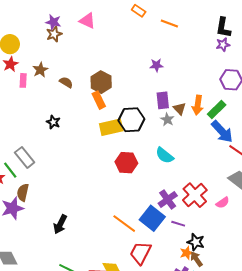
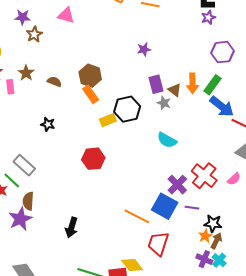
purple star: (53, 22) -> (23, 17), moved
yellow rectangle: (111, 127) -> (108, 120), size x0.7
red hexagon: (126, 163) -> (93, 159), moved
brown arrow: (196, 259) -> (216, 241), turned 70

